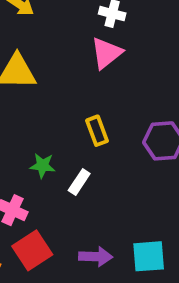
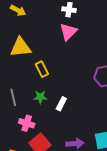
yellow rectangle: (97, 131) -> (42, 69), moved

